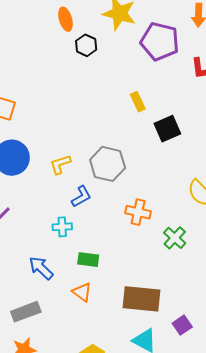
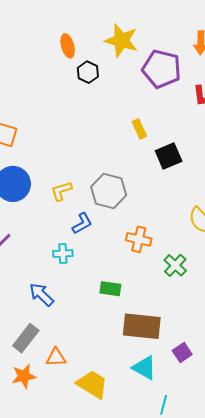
green rectangle: (88, 260) -> (110, 289), moved
orange triangle: (82, 292) -> (56, 357), moved, turned -40
gray rectangle: (26, 312) -> (26, 338), turned -32

